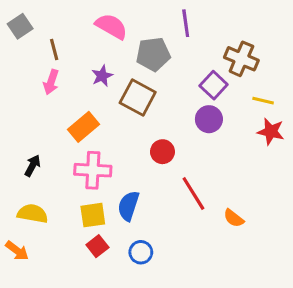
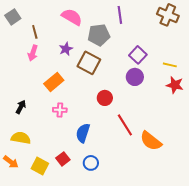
brown cross: (241, 59) -> (168, 15), moved
pink cross: (93, 170) -> (60, 110), size x0.6
yellow square: (93, 215) -> (40, 166), moved, turned 36
orange semicircle: (234, 218) -> (151, 141), size x1.6

